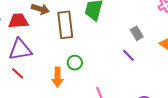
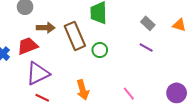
green circle: (75, 63) -> (100, 50), moved

